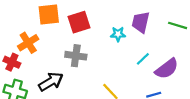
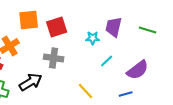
cyan line: (143, 59) -> (107, 61), moved

